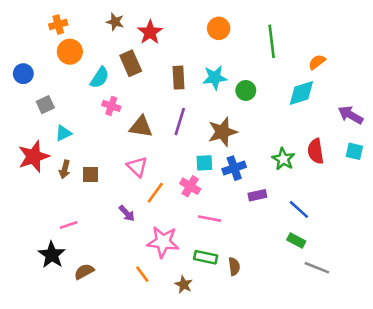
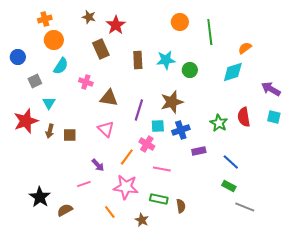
orange circle: (219, 28) -> (180, 22), moved
cyan semicircle: (100, 78) -> (61, 66), moved
purple line: (180, 122) -> (139, 110), moved
cyan triangle: (63, 133) -> (49, 103), turned -32
orange line: (155, 193) -> (127, 157), moved
pink line: (69, 225) -> (84, 184), moved

